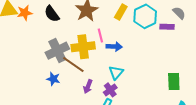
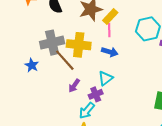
yellow rectangle: (121, 12) -> (110, 17), moved
pink line: (100, 36) -> (109, 30), moved
blue star: (53, 79) -> (32, 65), moved

